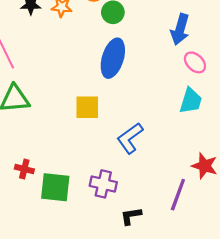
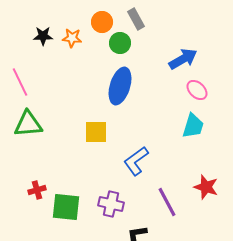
blue arrow: (180, 29) -> (183, 59), turned -136
red cross: (24, 169) -> (37, 190), turned -30
purple line: (178, 195) -> (167, 202), moved, turned -48

